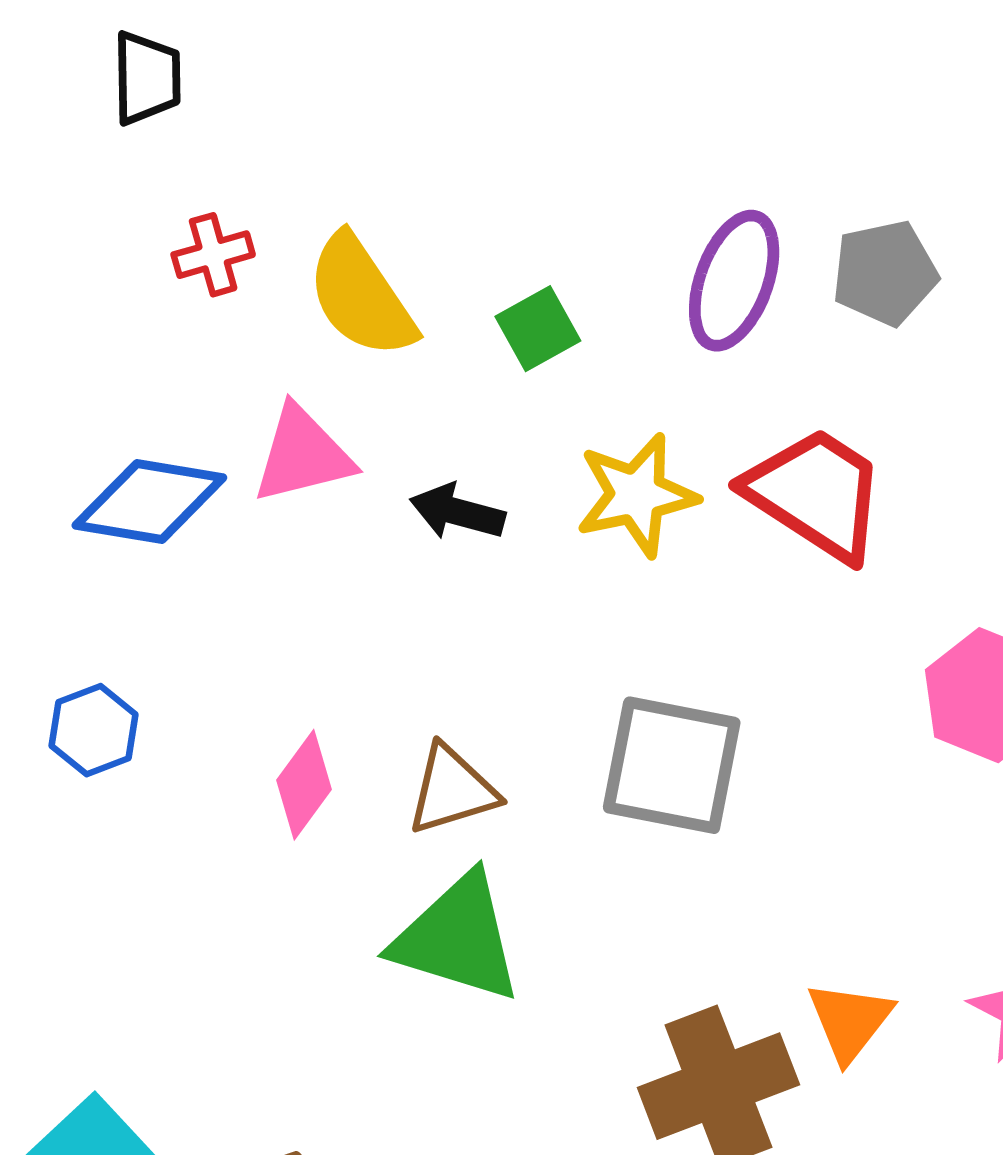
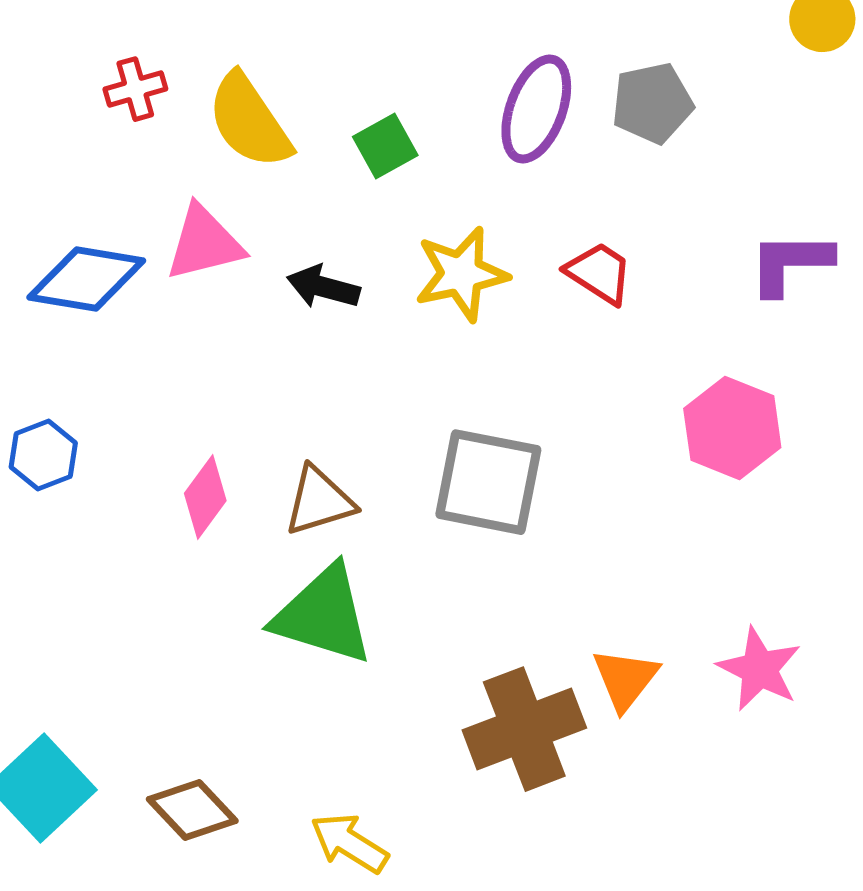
red trapezoid: (816, 494) -> (599, 273), size x0.6

